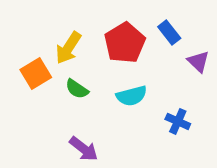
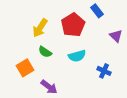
blue rectangle: (169, 33) -> (97, 11), moved
orange square: (36, 74) -> (25, 68), moved

